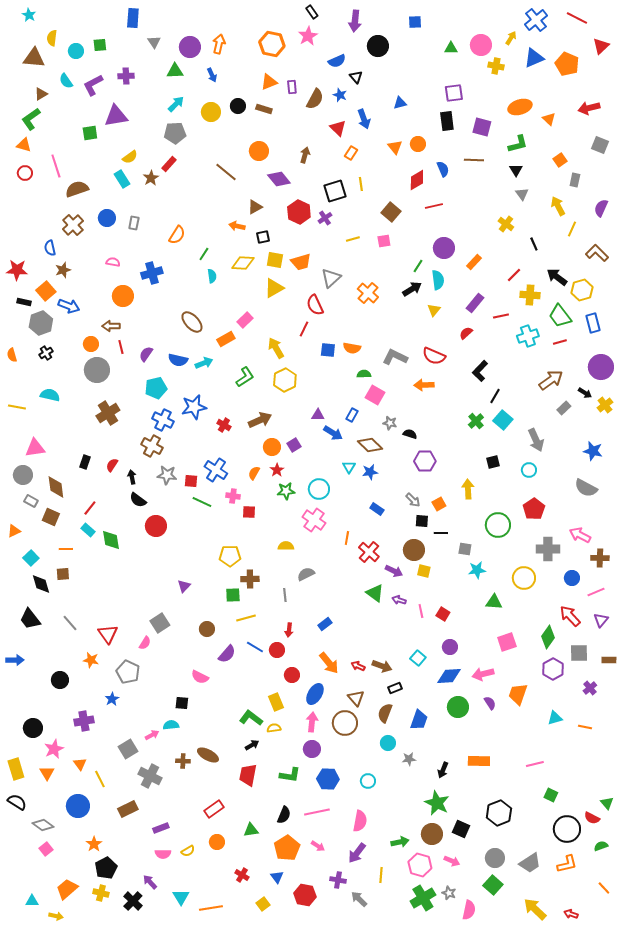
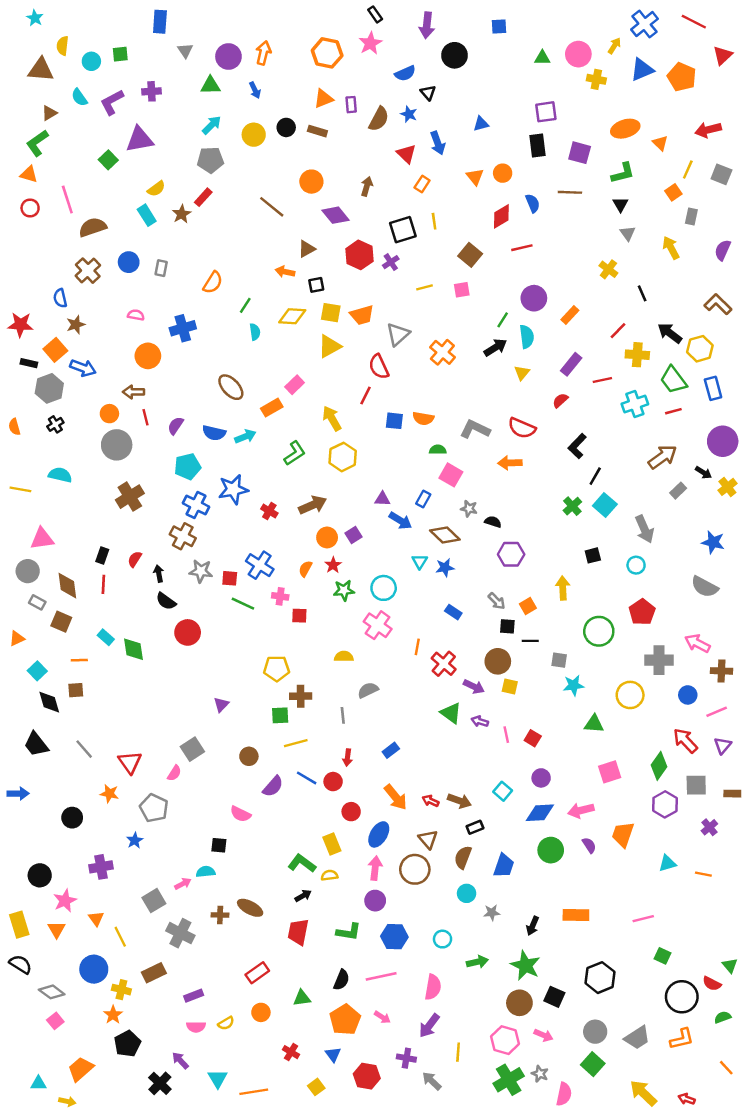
green square: (90, 133) -> (108, 160), turned -35
yellow line: (572, 229) -> (688, 170), moved
red line: (90, 508) -> (103, 584), moved, turned -35
green arrow: (400, 842) -> (477, 962), moved
yellow cross: (101, 893) -> (121, 990), moved

